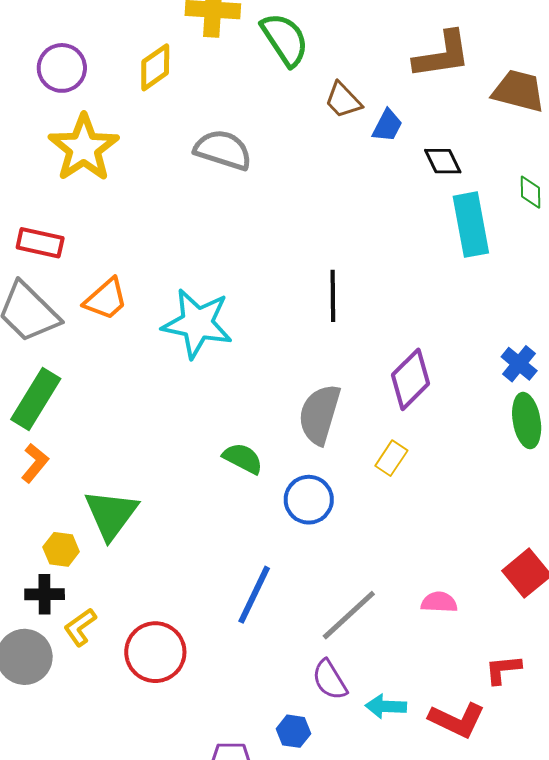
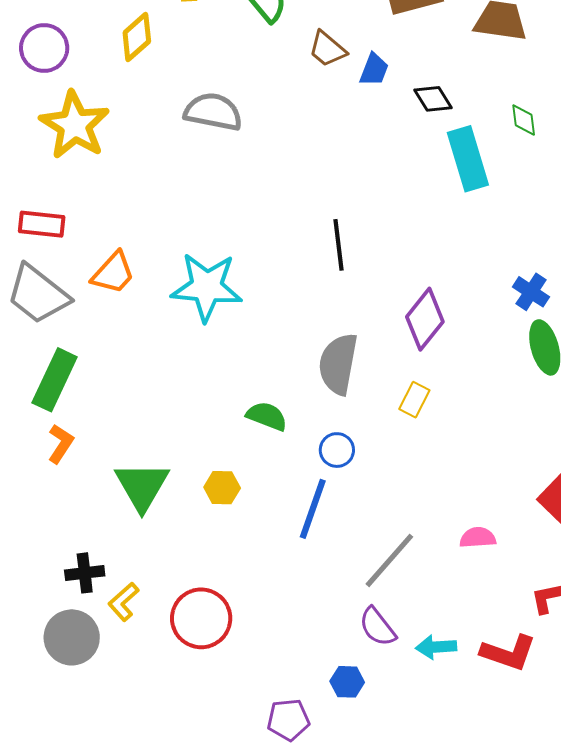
blue circle: (309, 500) -> (337, 450), size x0.7
yellow hexagon: (61, 549) -> (222, 488), moved
blue line: (254, 595) -> (313, 509), moved

